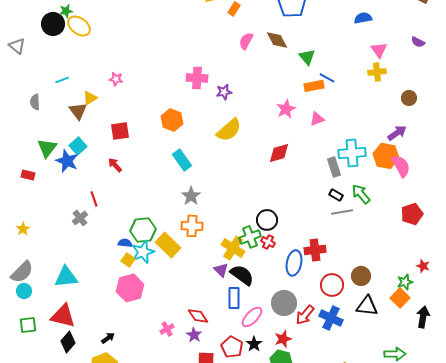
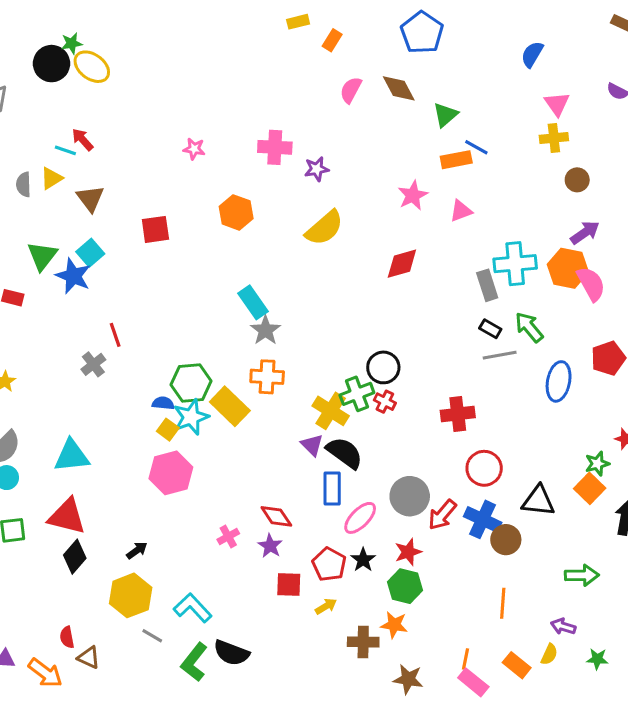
blue semicircle: (363, 18) -> (532, 54), turned -48
green triangle: (307, 57) -> (445, 115), turned 30
pink star: (116, 79) -> (194, 149), moved
cyan line: (62, 80) -> (65, 150), turned 40
yellow triangle: (90, 98) -> (51, 178), moved
brown circle: (409, 98) -> (577, 180), moved
cyan rectangle: (182, 160) -> (253, 302), moved
red arrow: (115, 165) -> (83, 140), moved
blue ellipse: (294, 263) -> (559, 381), moved
brown circle: (361, 276) -> (506, 540), moved

